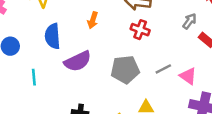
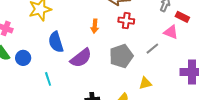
orange arrow: (93, 20) -> (95, 26), moved
pink triangle: (188, 76) -> (171, 32), moved

